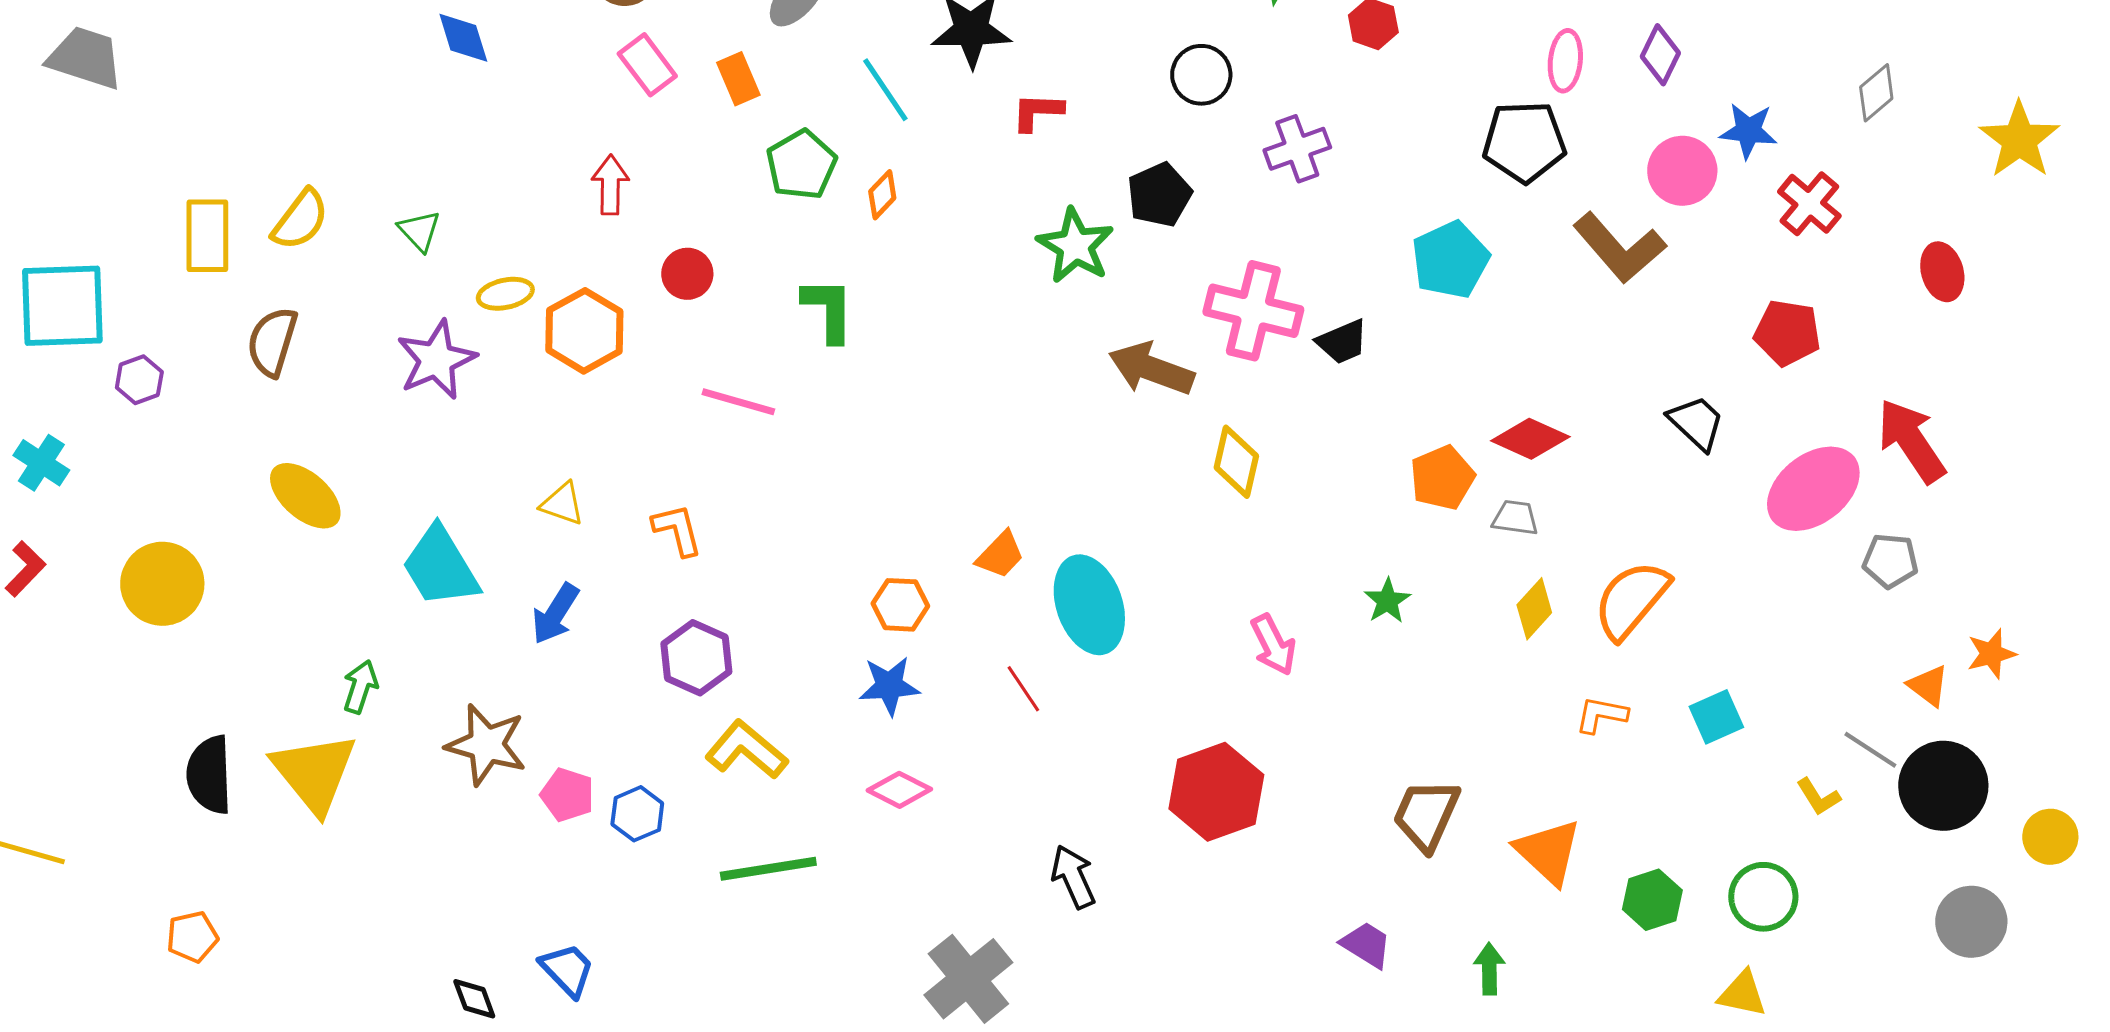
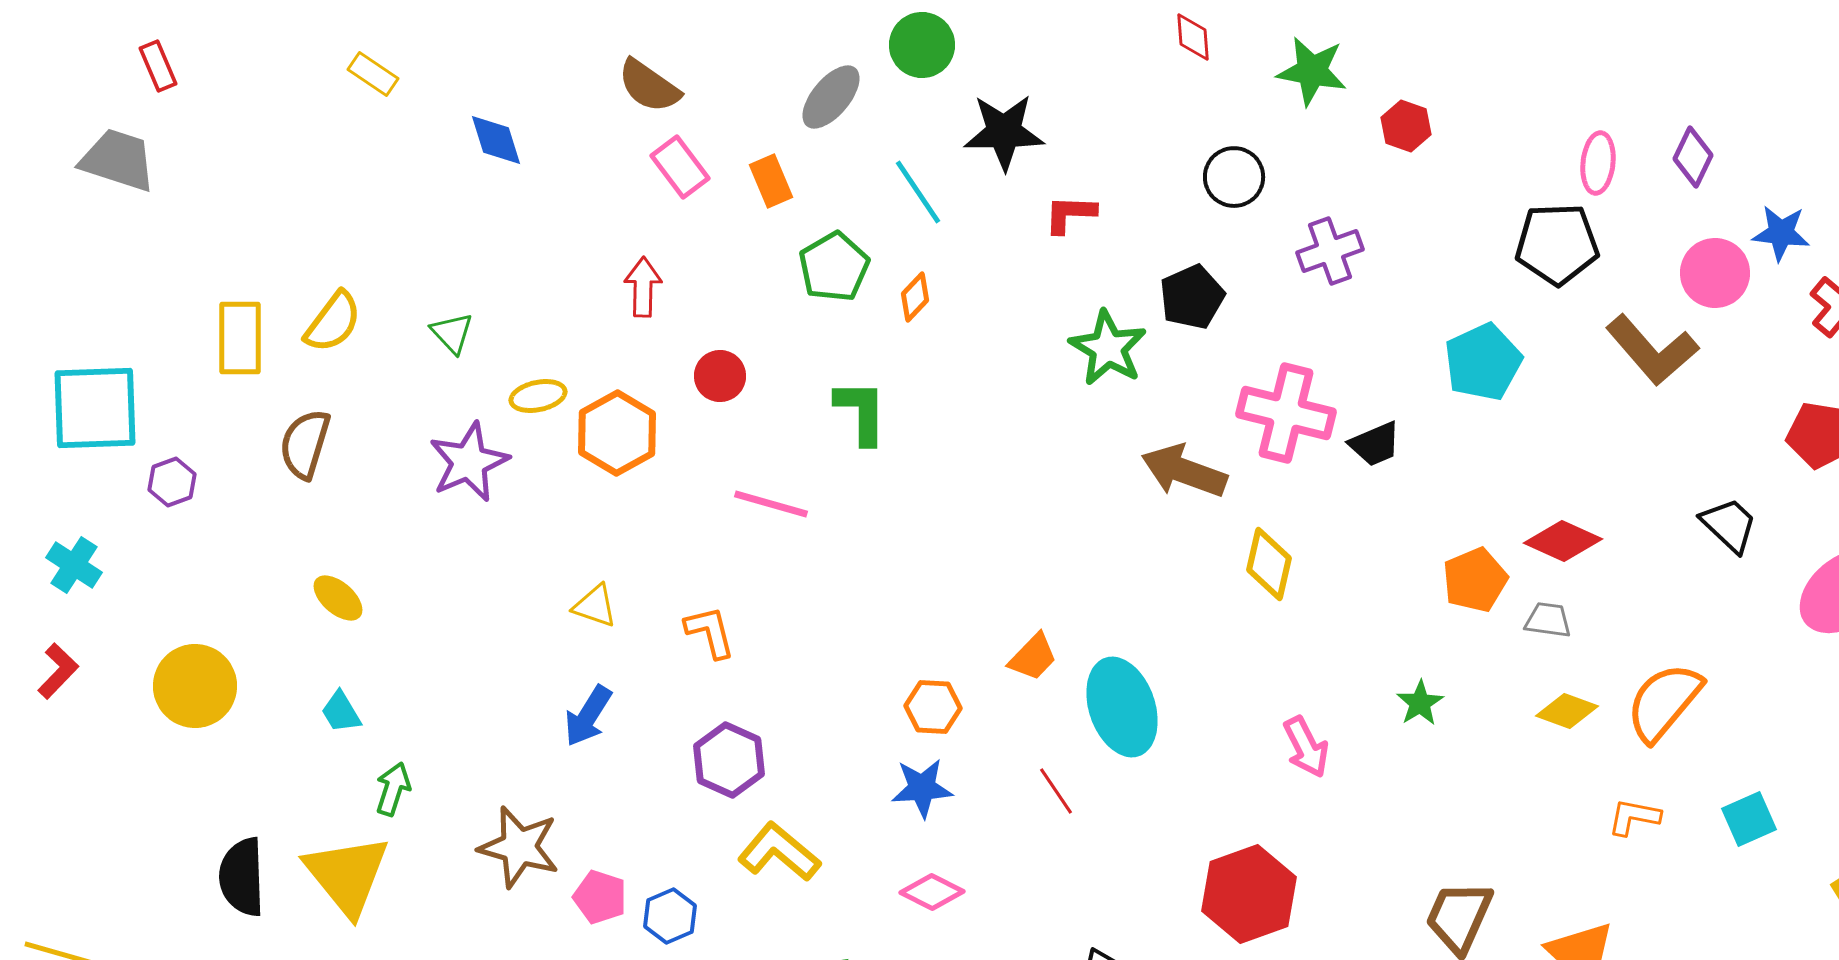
yellow ellipse: (305, 496) -> (338, 598), size x0.7
cyan trapezoid: (440, 567) -> (341, 712), moved, size x0.5
yellow diamond: (1534, 609) -> (1567, 711), turned 68

